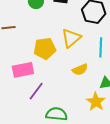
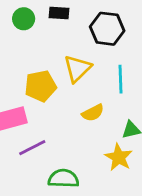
purple line: (36, 91) -> (32, 148), turned 30

